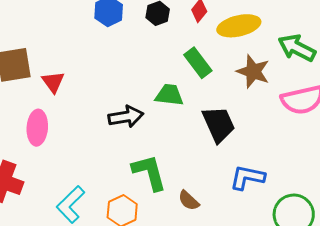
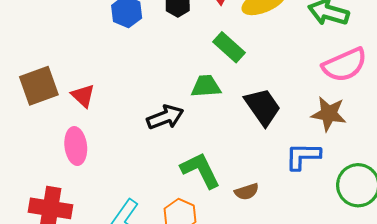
brown star: (253, 72) -> (329, 114), moved
brown semicircle: (189, 201) -> (247, 192), turned -50

